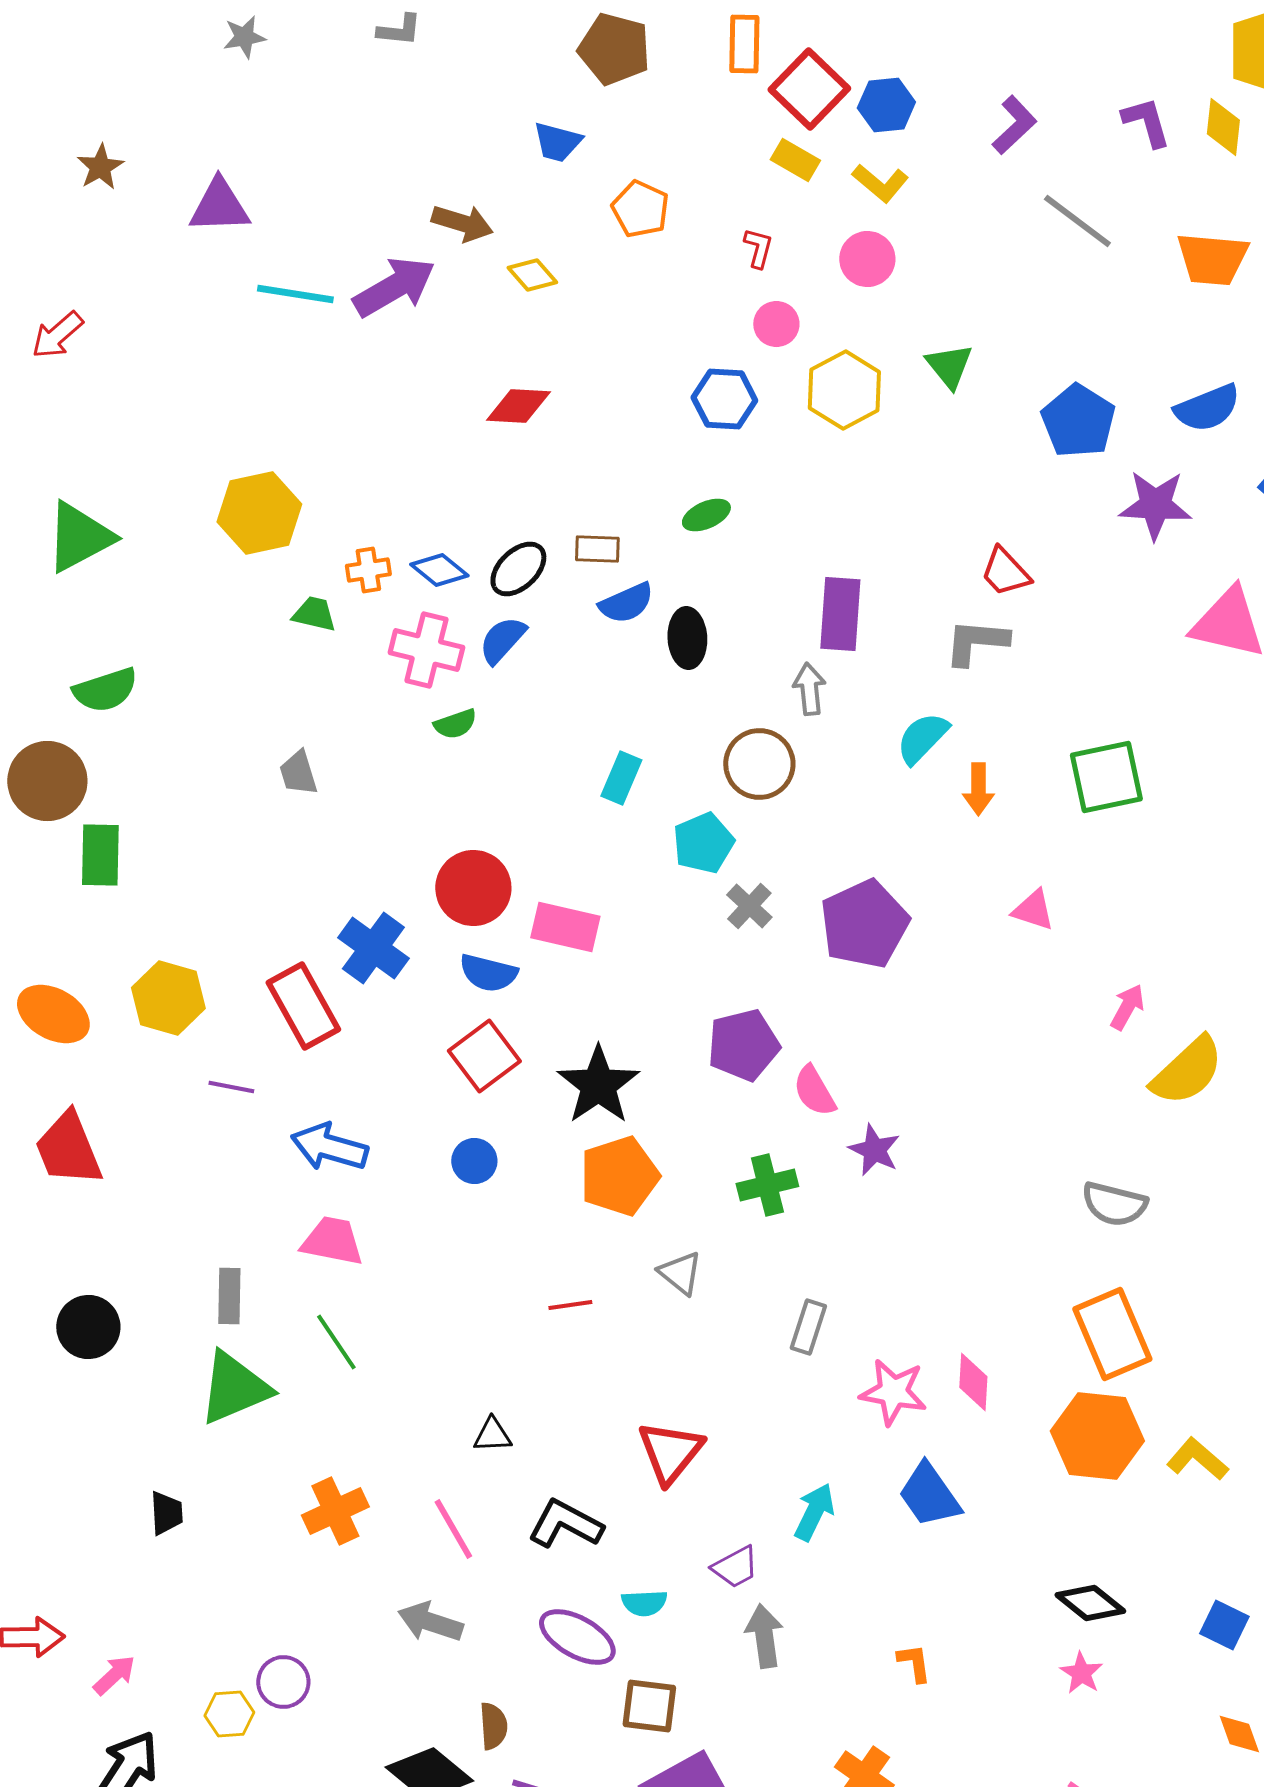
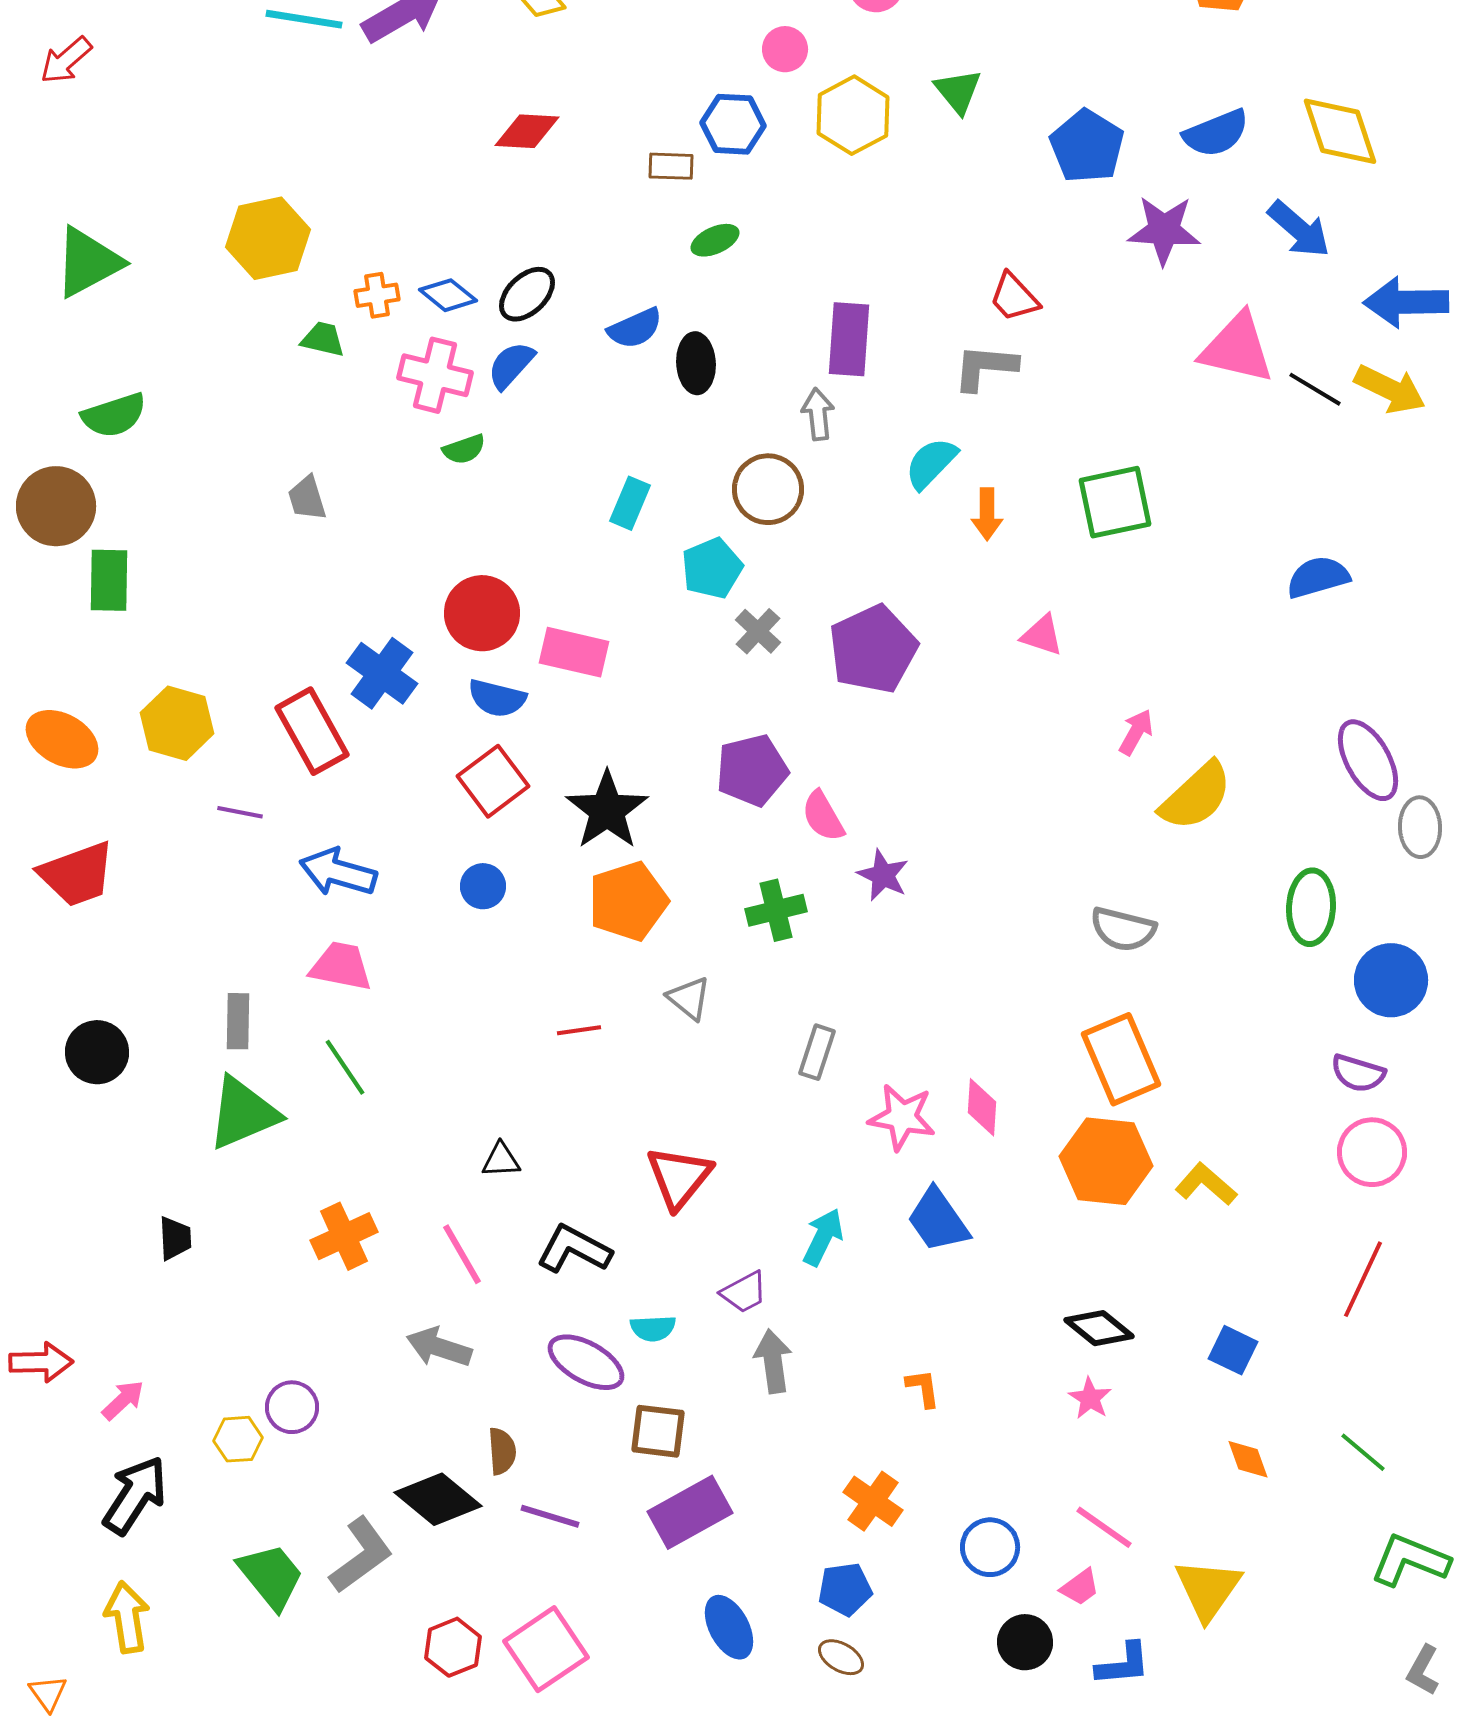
brown rectangle: (597, 549) -> (671, 166), moved
red trapezoid: (68, 1149) -> (77, 874), turned -88

